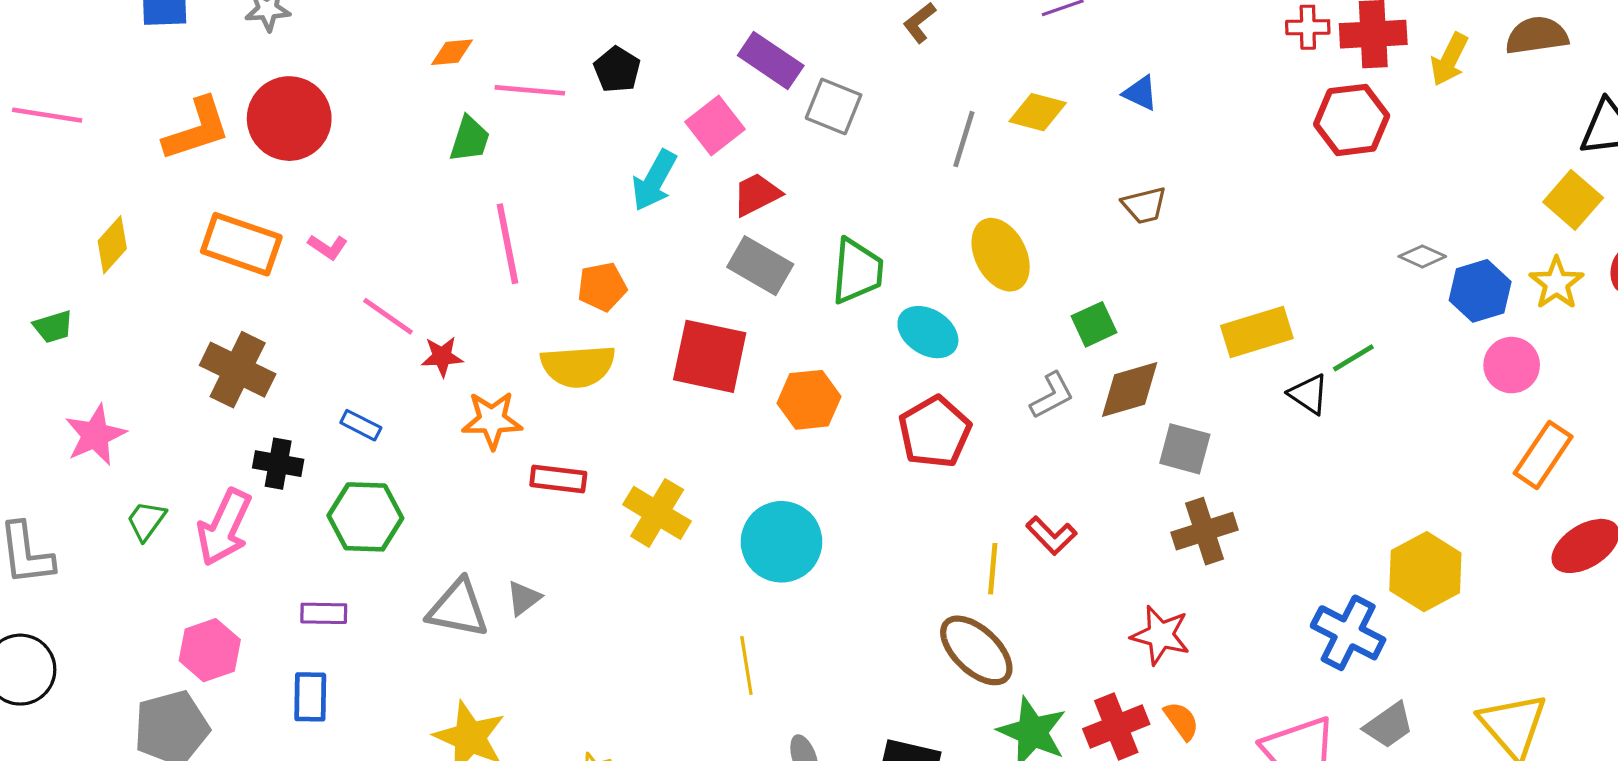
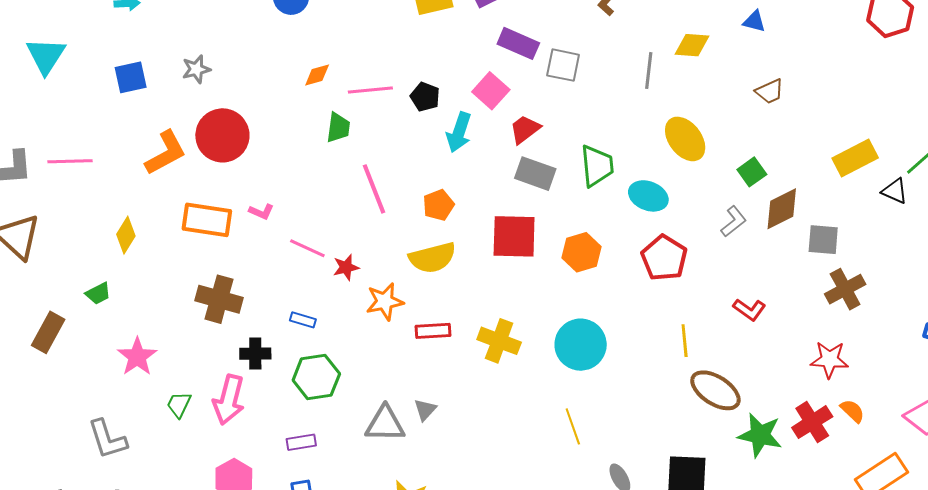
black pentagon: (617, 70) -> (425, 97), moved
yellow line: (993, 569) -> (685, 341), moved

